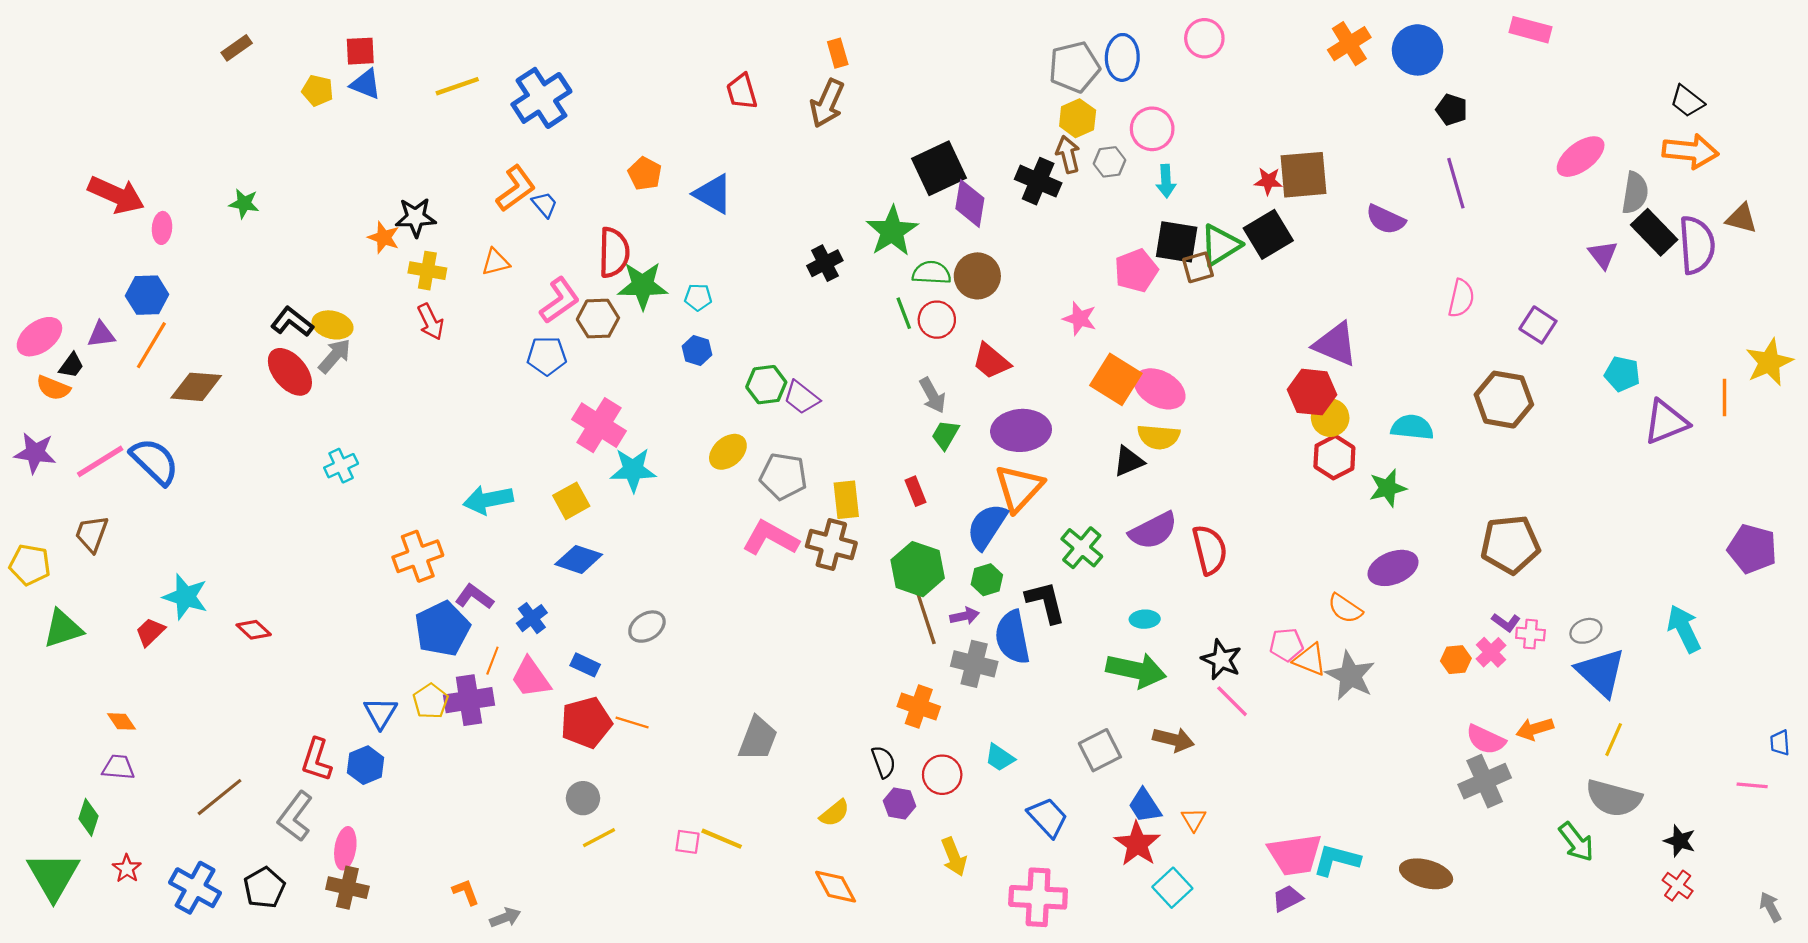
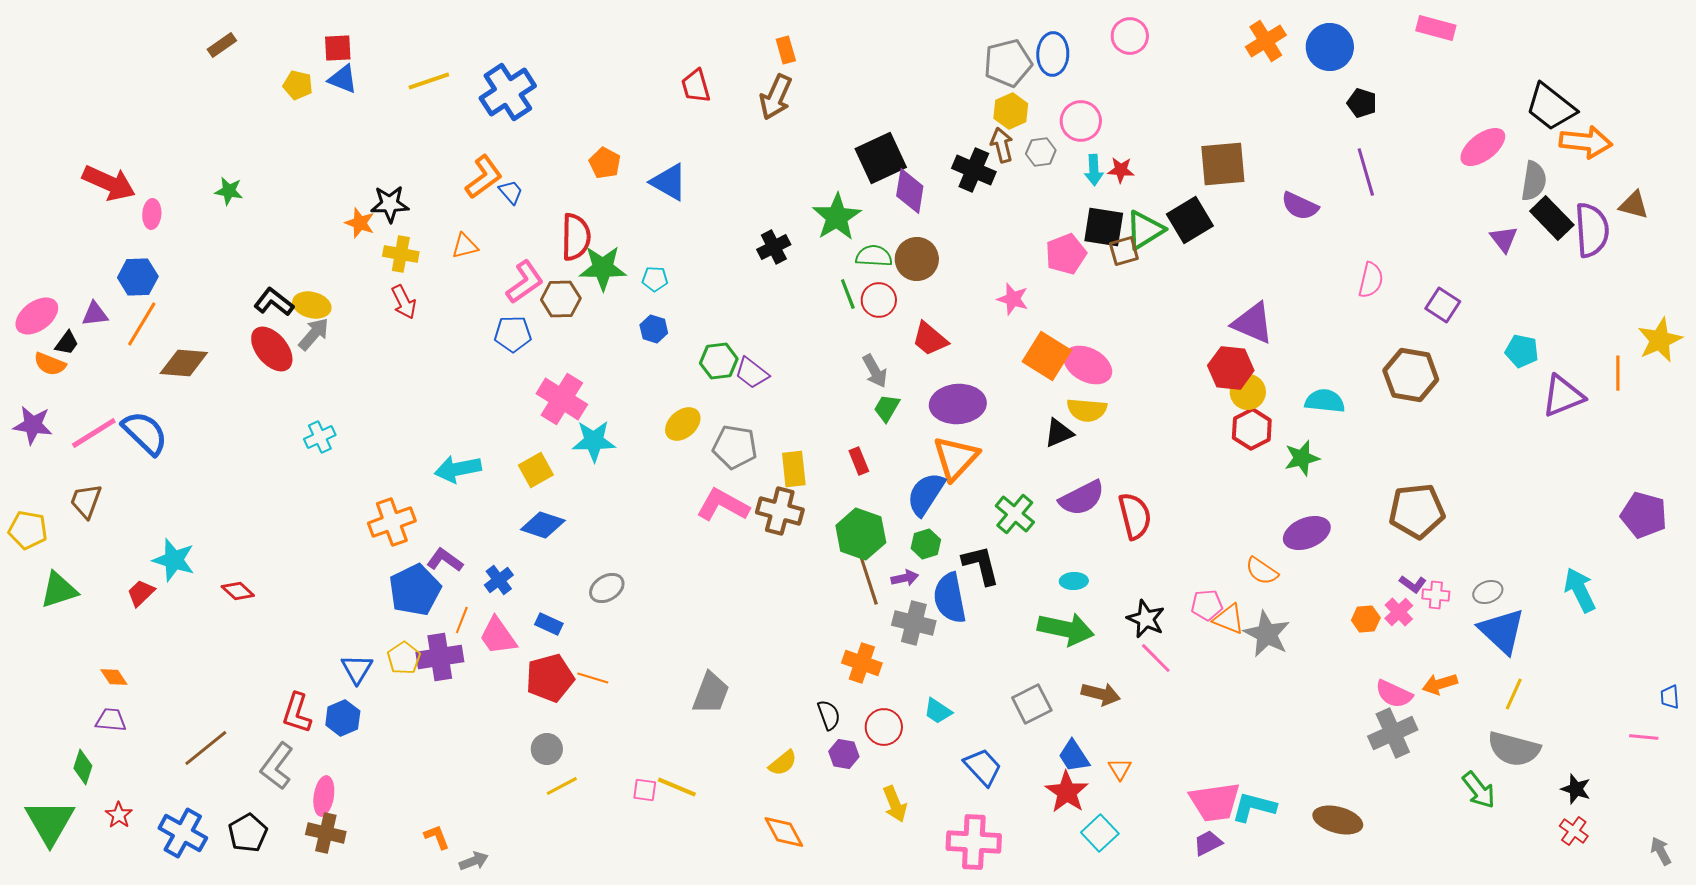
black trapezoid: (1687, 101) -> (1551, 107), moved, size x1.6
red star: (1268, 181) -> (1121, 170), moved

